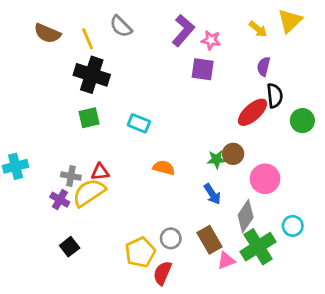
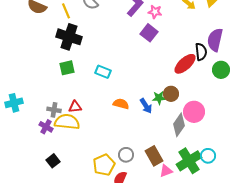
purple semicircle: (264, 67) -> (215, 40), moved, size x1.6
purple square: (203, 69) -> (149, 33), turned 30
yellow semicircle: (89, 193) -> (67, 122), turned 40
blue arrow: (212, 194) -> (146, 106), moved
gray diamond: (246, 216) -> (179, 125), moved
cyan circle: (293, 226) -> (208, 156), moved

